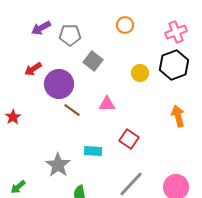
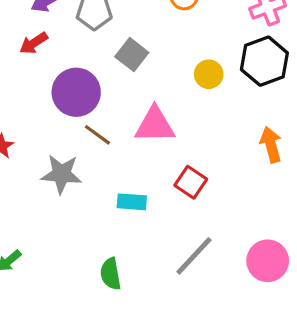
red arrow: (33, 69) -> (34, 43), moved
pink triangle: (107, 104) -> (155, 125), size x1.5
gray star: (58, 165) -> (61, 174), moved, turned -30

